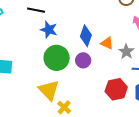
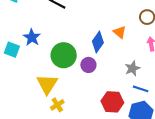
blue star: (49, 30) -> (32, 37), moved
orange triangle: (107, 43) -> (120, 32), moved

